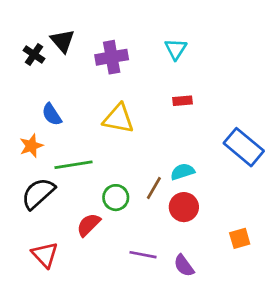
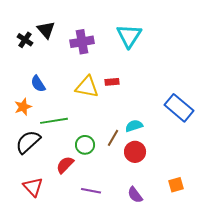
cyan triangle: (176, 49) -> (129, 36), size x1.5
red rectangle: (182, 101) -> (112, 82), moved
orange square: (240, 238) -> (176, 185), moved
purple line: (143, 255) -> (91, 191), moved

